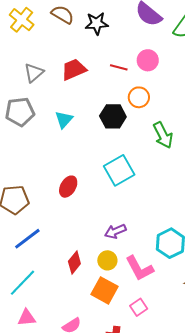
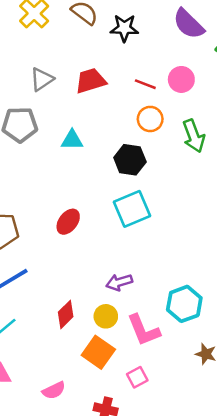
orange circle: (139, 97) -> (150, 119), moved
black hexagon: (113, 116) -> (130, 160), moved
cyan triangle: (64, 120) -> (72, 140), turned 42
green arrow: (163, 135) -> (194, 136), moved

